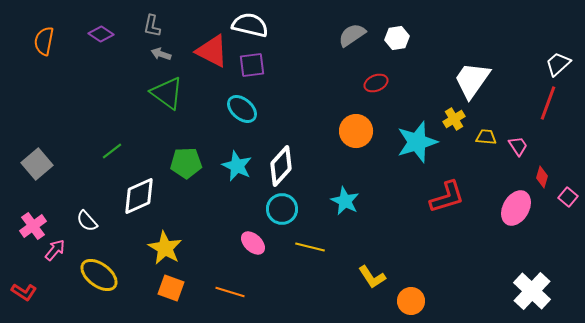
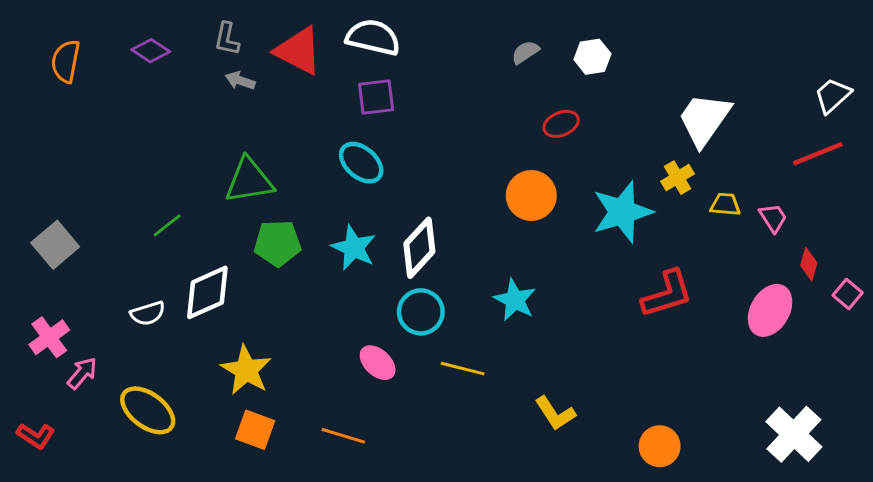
gray semicircle: (352, 35) -> (525, 52), size x0.7
red triangle: (212, 51) -> (298, 51), moved
green triangle: (167, 93) -> (249, 181), moved, turned -45
red line: (548, 103) -> (818, 154), turned 48
white semicircle: (87, 221) -> (148, 313), moved, turned -65
orange circle: (411, 301) -> (660, 446), moved

